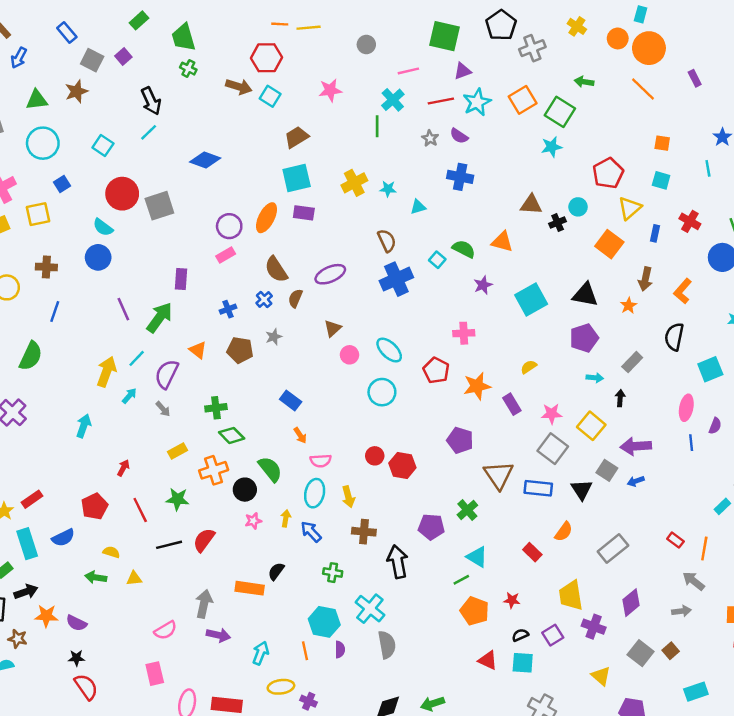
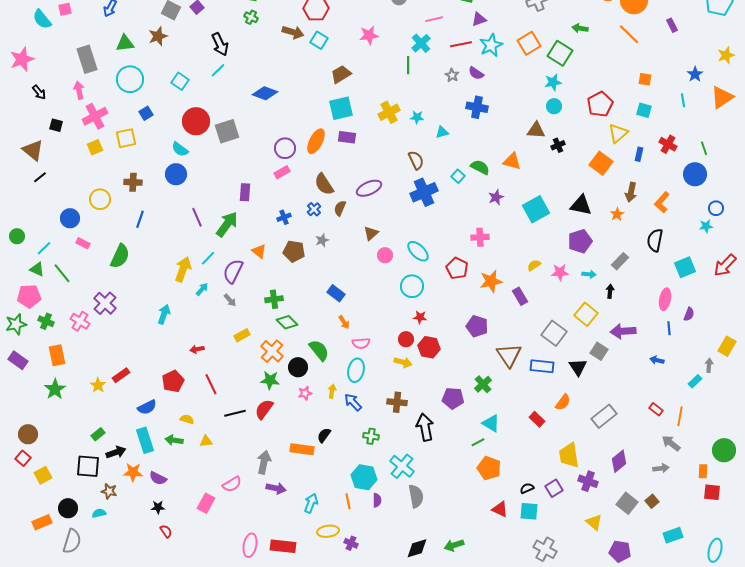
cyan circle: (578, 207) -> (554, 106), moved
pink star: (552, 414) -> (560, 272), moved
red arrow: (123, 468) -> (197, 349), turned -128
orange cross: (214, 470) -> (272, 351), turned -30
blue arrow: (636, 481) -> (657, 360), moved, turned 32
yellow arrow: (348, 497) -> (403, 362), moved, turned -60
green star: (177, 499) -> (270, 380), moved
cyan rectangle: (27, 544) -> (145, 440), moved
red star: (512, 600) -> (420, 317), moved
pink rectangle: (155, 674) -> (206, 503), moved, turned 42
red semicircle: (86, 687) -> (166, 531), size x0.6

